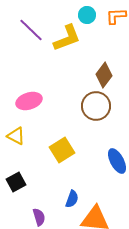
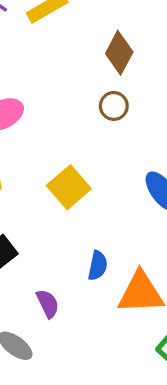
brown circle: (96, 106) -> (114, 106), size x0.6

